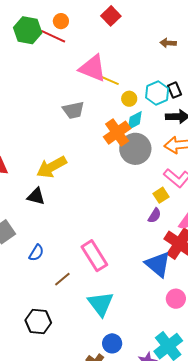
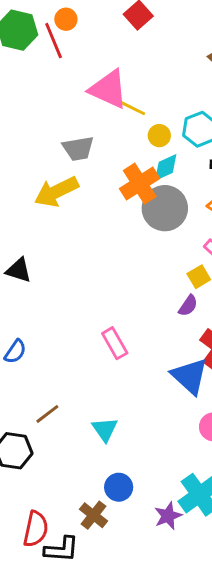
red line: (53, 36) -> (54, 41), turned 40
yellow arrow: (52, 167) -> (56, 192), moved
pink rectangle: (94, 256) -> (115, 343), moved, size x0.7
brown line: (62, 279) -> (47, 414), moved
cyan triangle: (101, 304) -> (105, 429), size x0.7

